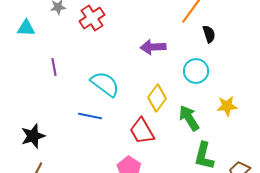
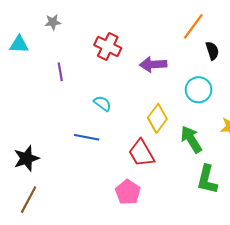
red cross: (92, 18) -> (108, 46), moved, turned -30
purple line: (54, 67) -> (60, 72), moved
cyan semicircle: (105, 84) -> (102, 103), size x0.6

